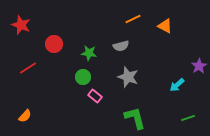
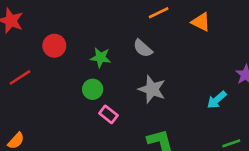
gray semicircle: (121, 46) -> (143, 48), turned 56

